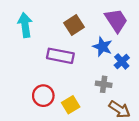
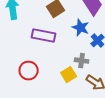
yellow square: (71, 105) -> (69, 75), moved

